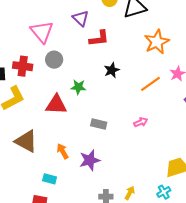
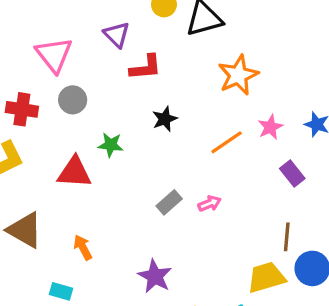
gray rectangle: (99, 124) -> (169, 202), moved, turned -56
purple star: (90, 160) -> (155, 276), moved, turned -30

